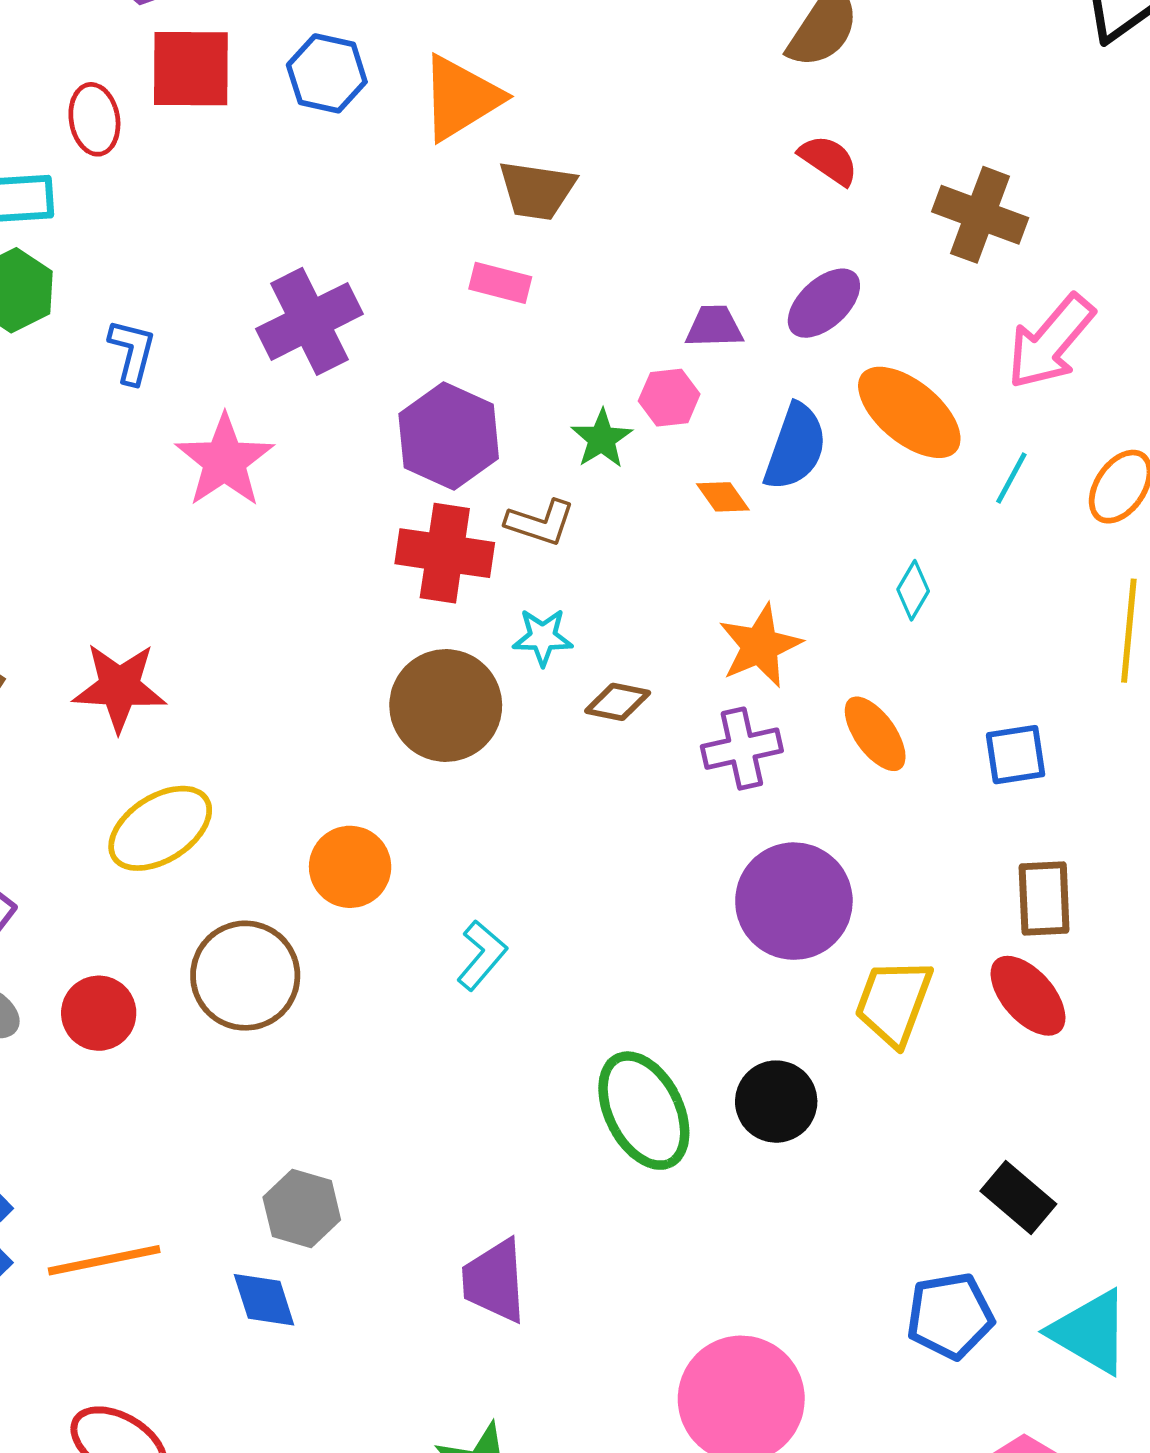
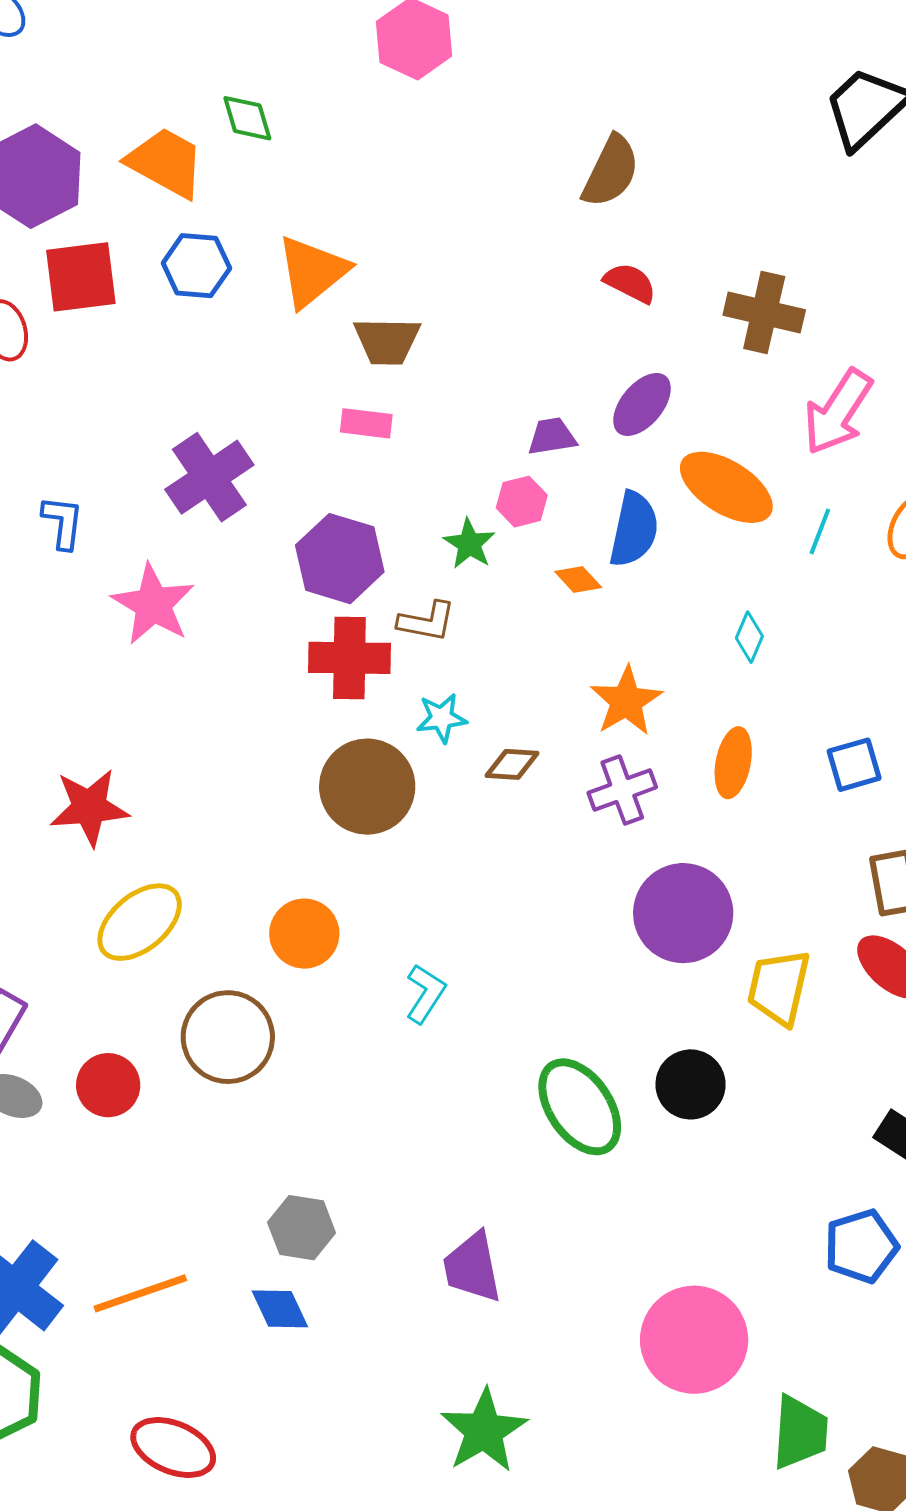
orange ellipse: (875, 734) -> (733, 763), turned 54

